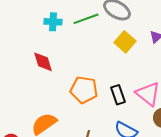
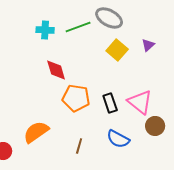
red diamond: (43, 62) -> (56, 70), moved

